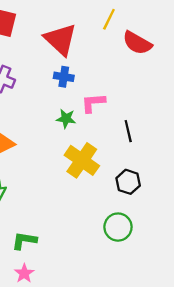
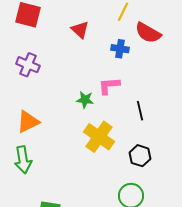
red triangle: (60, 40) -> (80, 30), size x0.6
blue cross: (64, 77) -> (120, 49), moved

